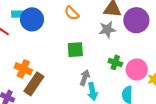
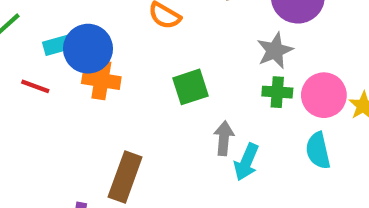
gray star: (107, 30) -> (275, 51), moved
orange cross: (23, 69) -> (101, 80), moved
cyan arrow: (92, 91) -> (246, 162), turned 48

